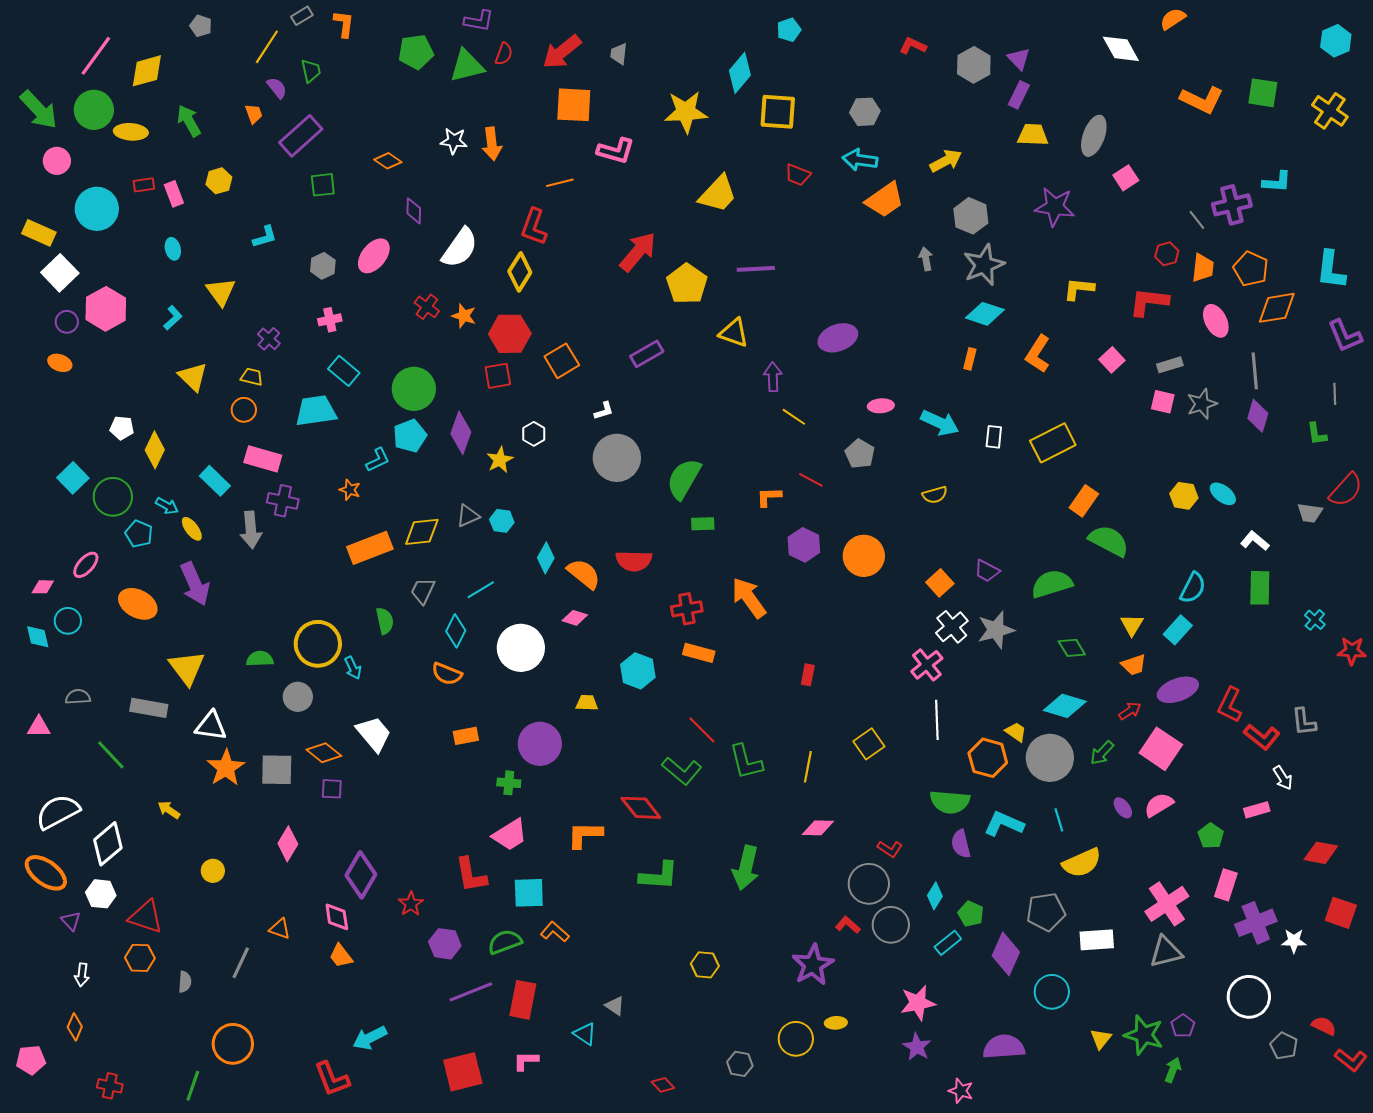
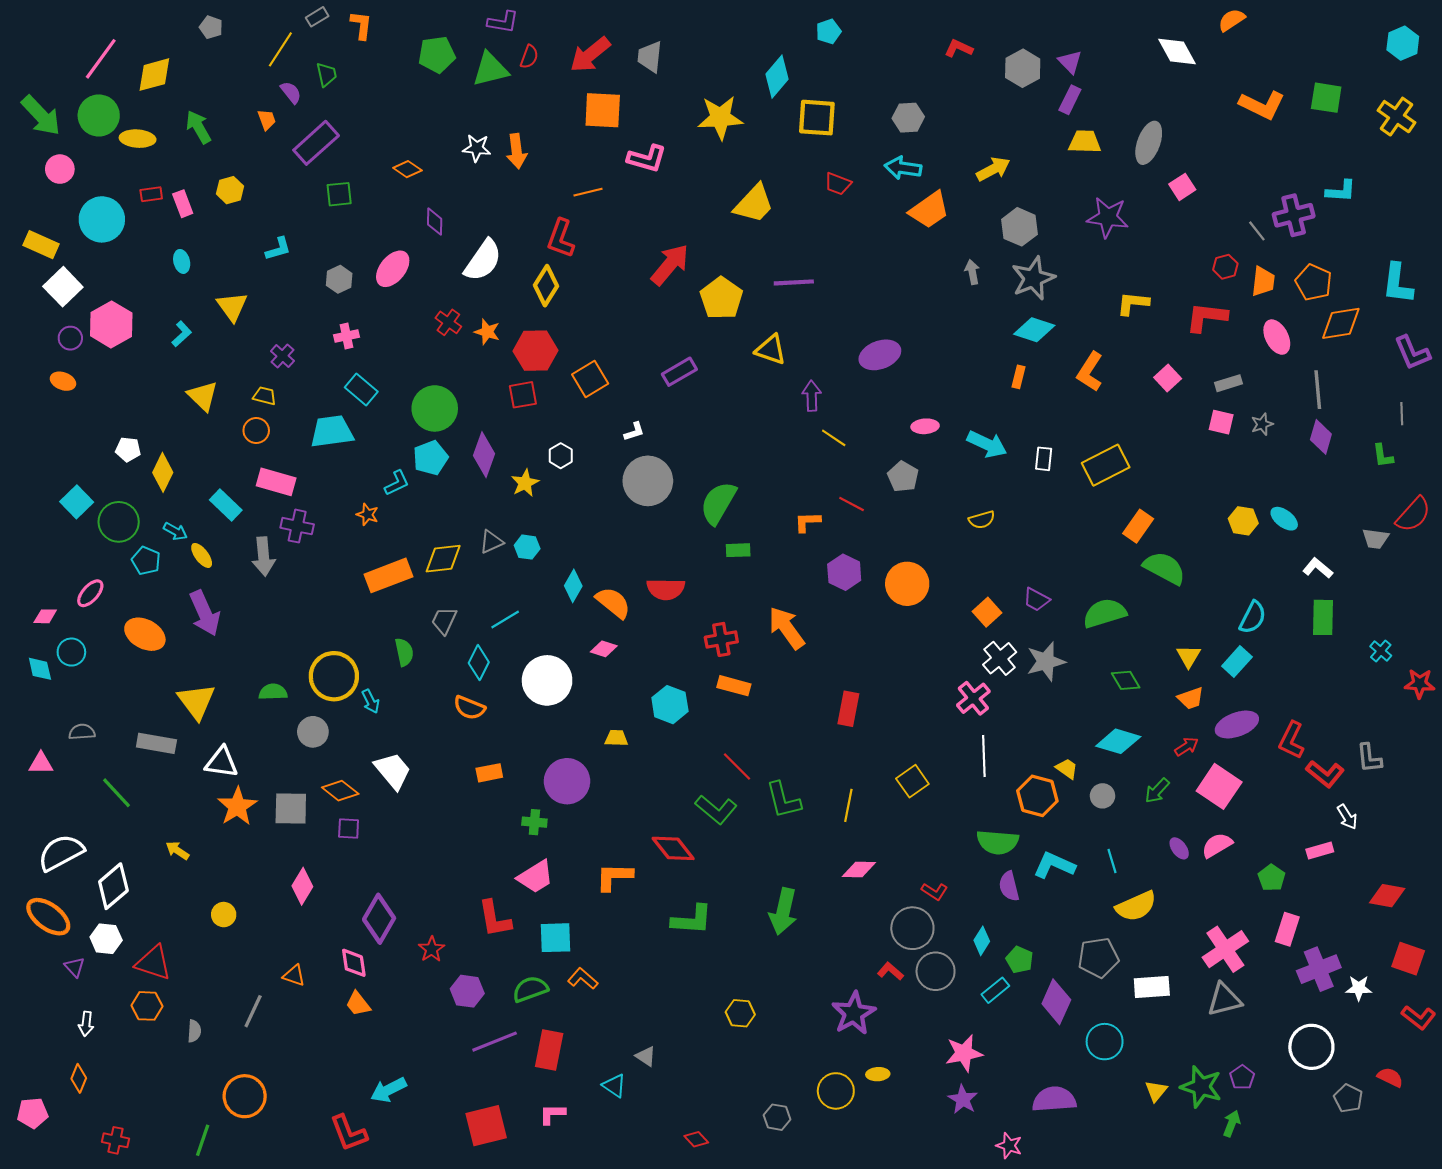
gray trapezoid: (619, 54) -> (650, 57), size x1.4
gray star: (1202, 404) -> (1262, 424), size x0.7
red rectangle: (808, 675) -> (848, 709), size x1.5
gray circle: (1050, 758) -> (1102, 796), size x0.5
red L-shape: (1351, 1060) -> (1419, 1017), moved

